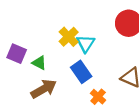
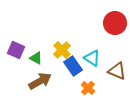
yellow cross: (69, 37) -> (62, 50), moved
cyan triangle: (86, 44) -> (92, 58), moved, turned -30

